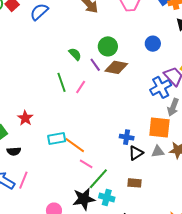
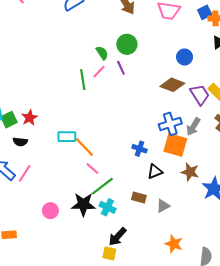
green circle: (108, 46) -> (127, 44), moved
brown diamond: (116, 67) -> (172, 85), moved
pink line: (81, 87) -> (99, 72), moved
blue cross: (161, 87) -> (170, 124), moved
red star: (25, 118) -> (30, 118), moved
gray triangle: (158, 152) -> (163, 206), moved, turned -32
black triangle: (136, 153) -> (155, 171), moved

